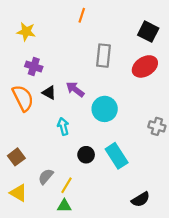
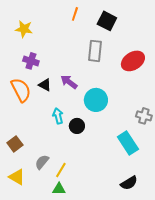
black square: (148, 32) -> (107, 21), moved
black circle: (86, 155) -> (77, 126), moved
cyan rectangle: (117, 156) -> (128, 143), moved

